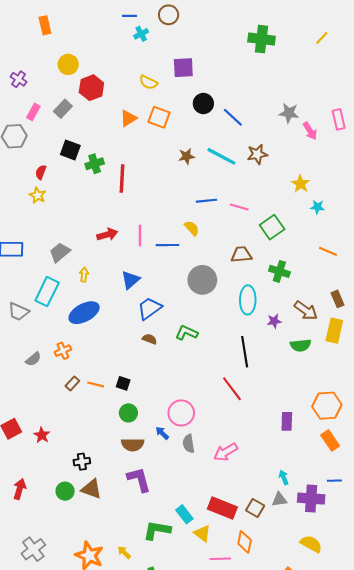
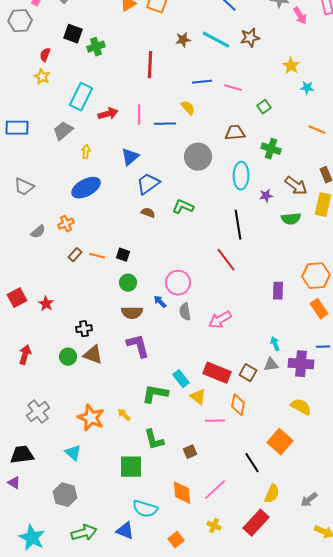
red line: (122, 178) -> (150, 65), moved
green square: (272, 227) -> (264, 107), size x0.6
cyan rectangle: (47, 292) -> (81, 97), moved

